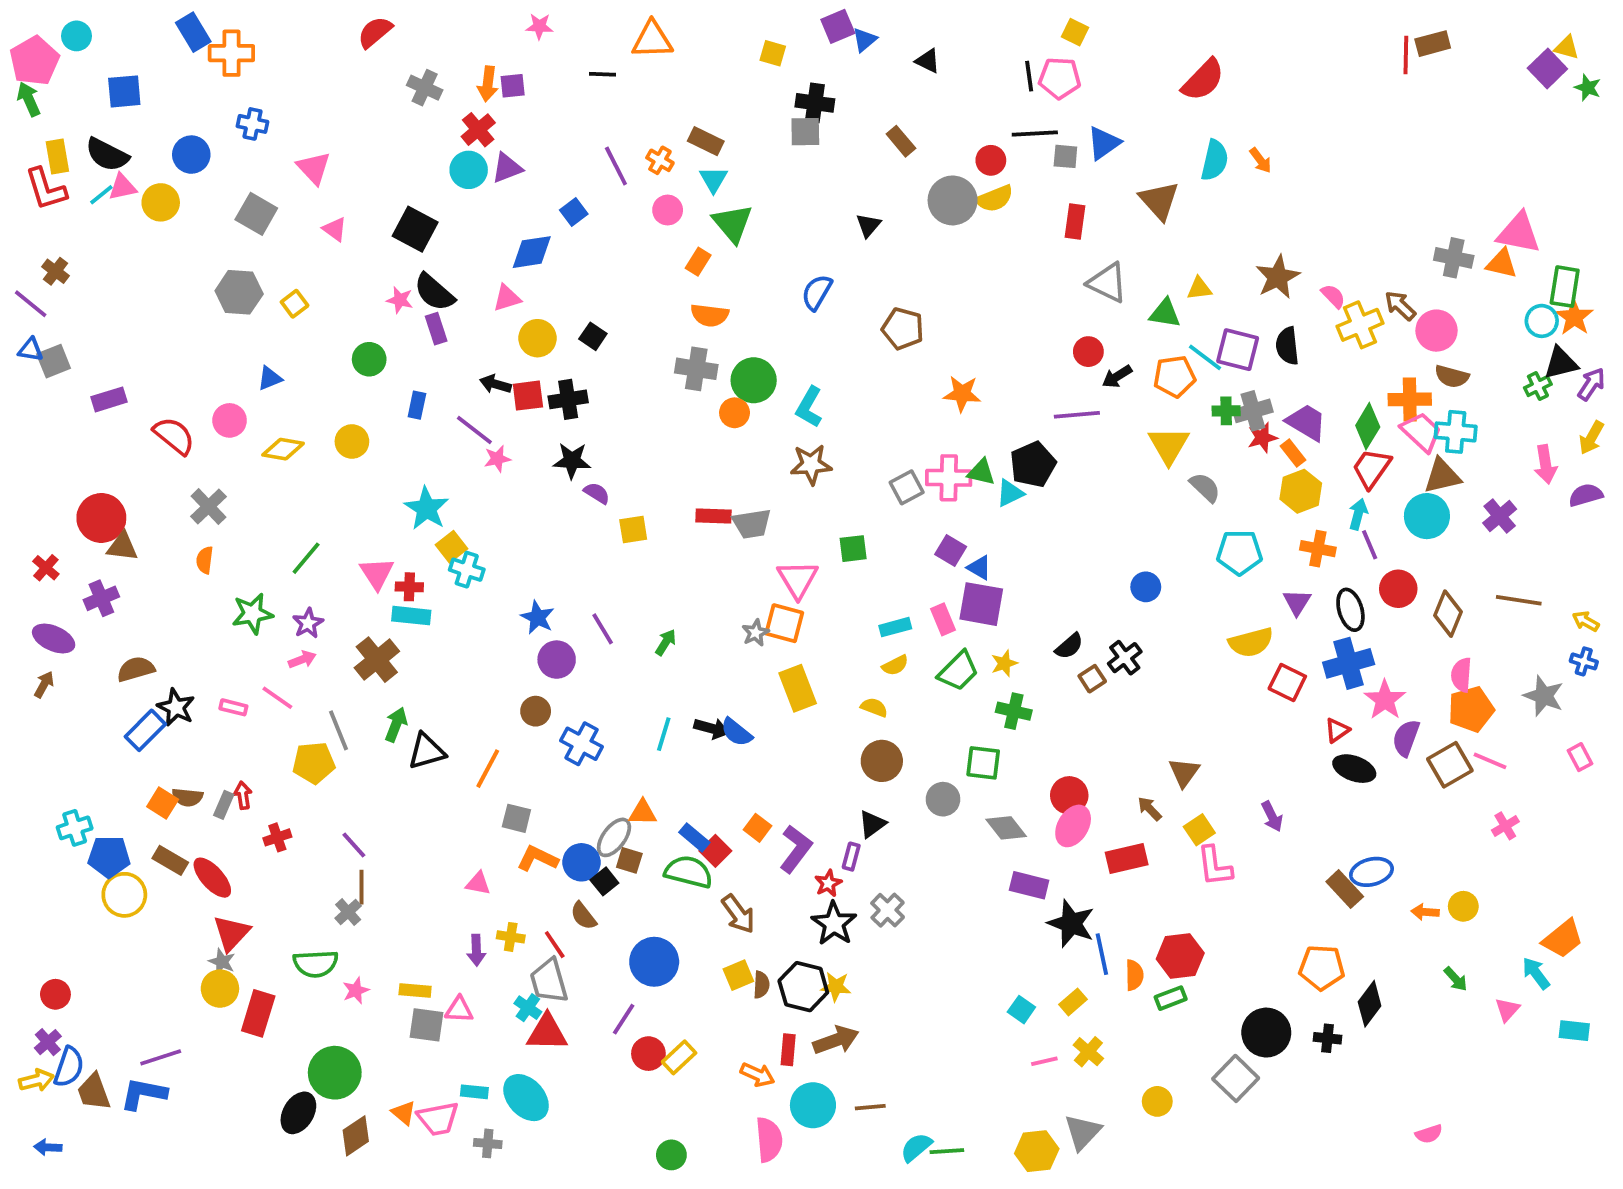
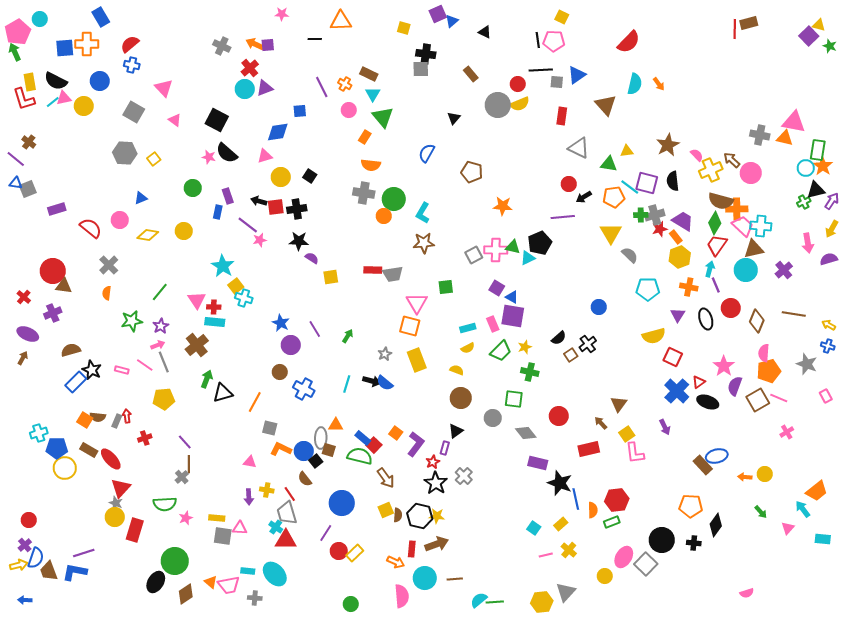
red semicircle: (375, 32) -> (130, 44), moved
orange cross: (231, 53) -> (87, 44), moved
orange arrow: (488, 84) -> (255, 44), turned 108
blue square: (574, 212) -> (300, 111), turned 32
purple rectangle: (436, 329) -> (228, 196), moved
brown semicircle: (1452, 376) -> (721, 201), moved, size x1.4
gray star: (756, 633) -> (385, 354), moved
blue cross: (1349, 663) -> (677, 391), moved, turned -30
gray line: (339, 730) -> (164, 362), moved
pink ellipse: (1073, 826) -> (624, 557), moved
gray ellipse: (614, 837) -> (321, 438), turned -35

